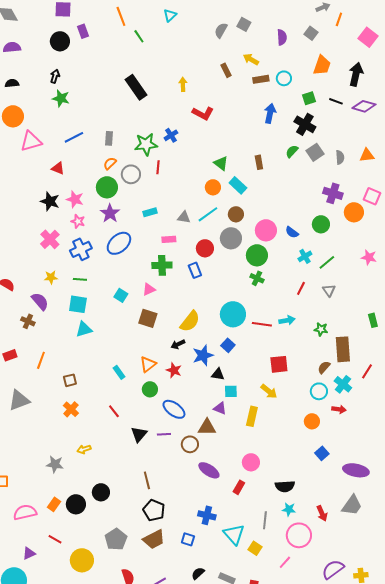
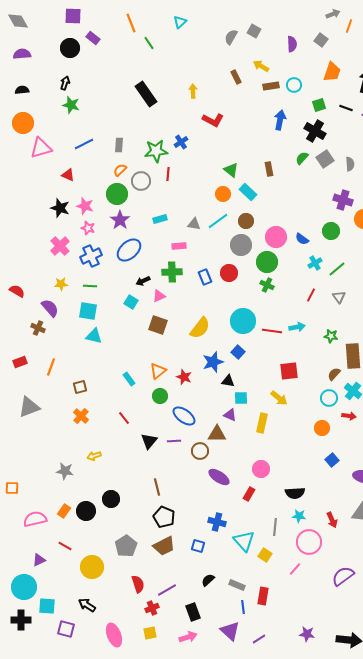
purple rectangle: (83, 31) -> (93, 38), turned -32
red circle: (205, 248) -> (229, 273), moved
cyan triangle: (84, 329) -> (94, 336), turned 30
black arrow: (178, 344) -> (143, 281), moved

